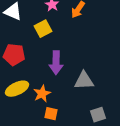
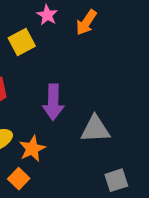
yellow square: (43, 29) -> (22, 42), moved
orange square: (51, 114) -> (19, 179), moved, turned 32

